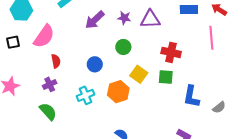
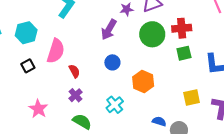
purple arrow: (95, 20) -> (109, 30), moved
green circle: (123, 47) -> (152, 34), moved, size x1.6
yellow square: (139, 74) -> (192, 97), moved, turned -30
cyan cross: (86, 95) -> (115, 105), moved

